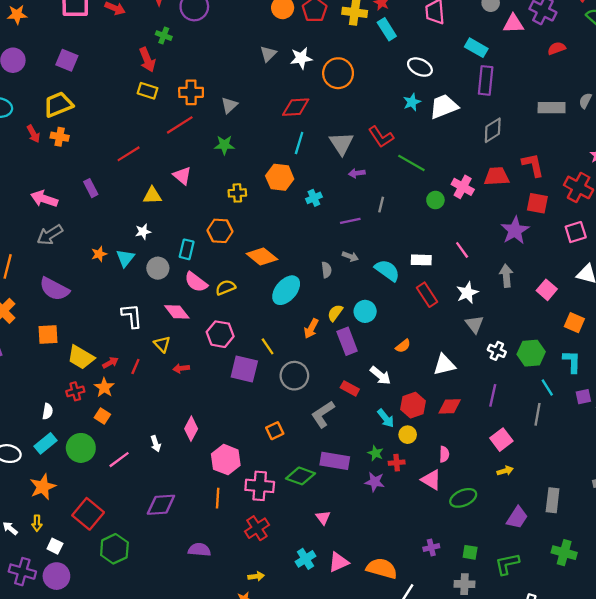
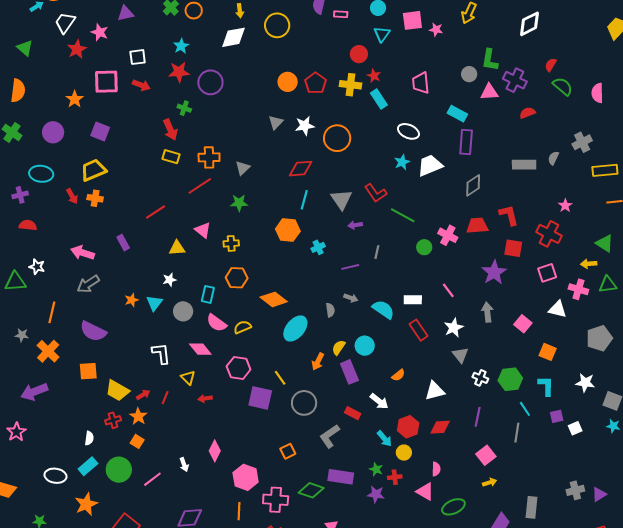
orange star: (17, 15) -> (75, 99), moved, turned -30
yellow cross: (237, 193) -> (231, 243), moved

